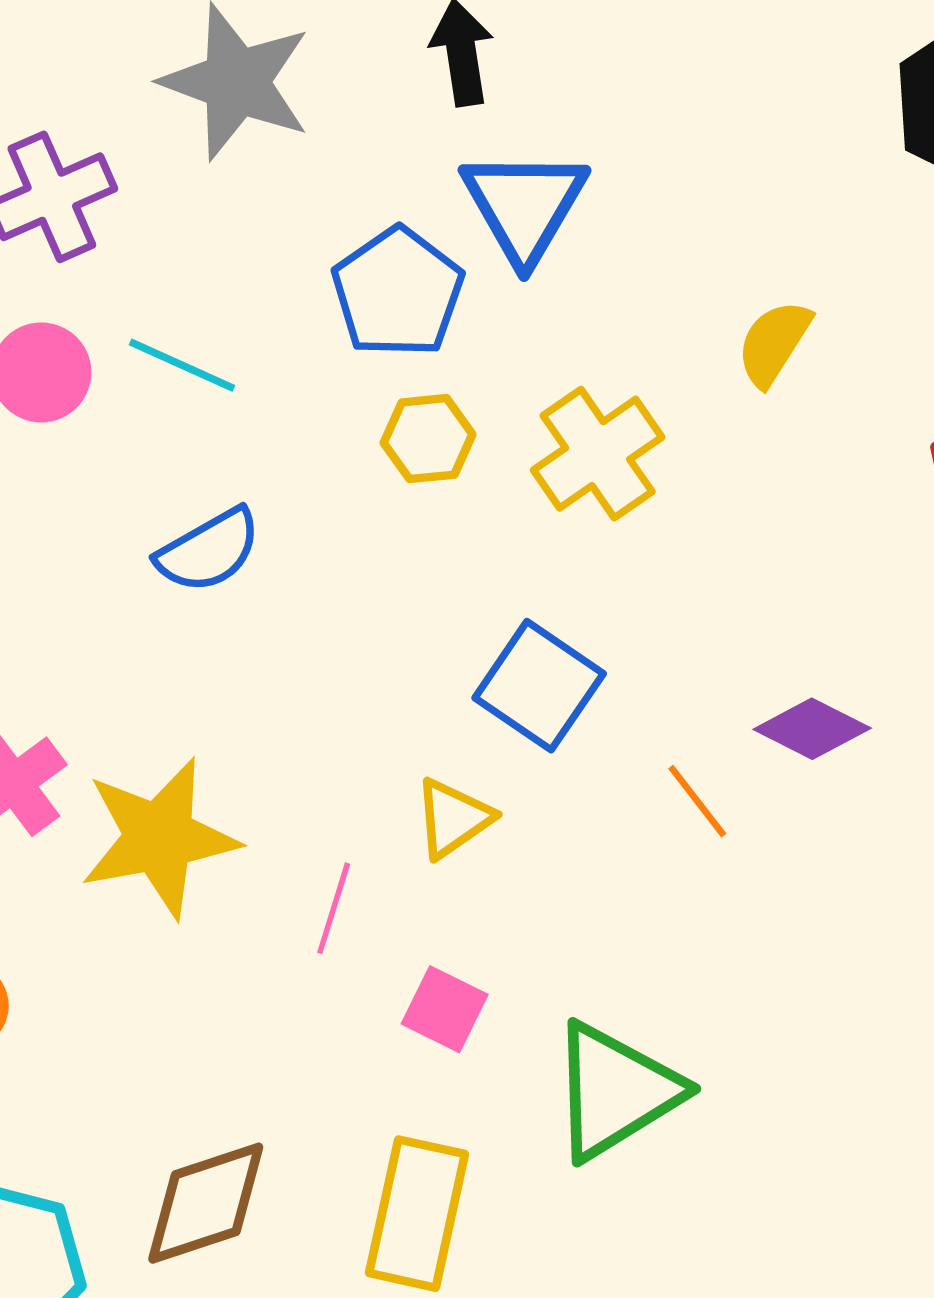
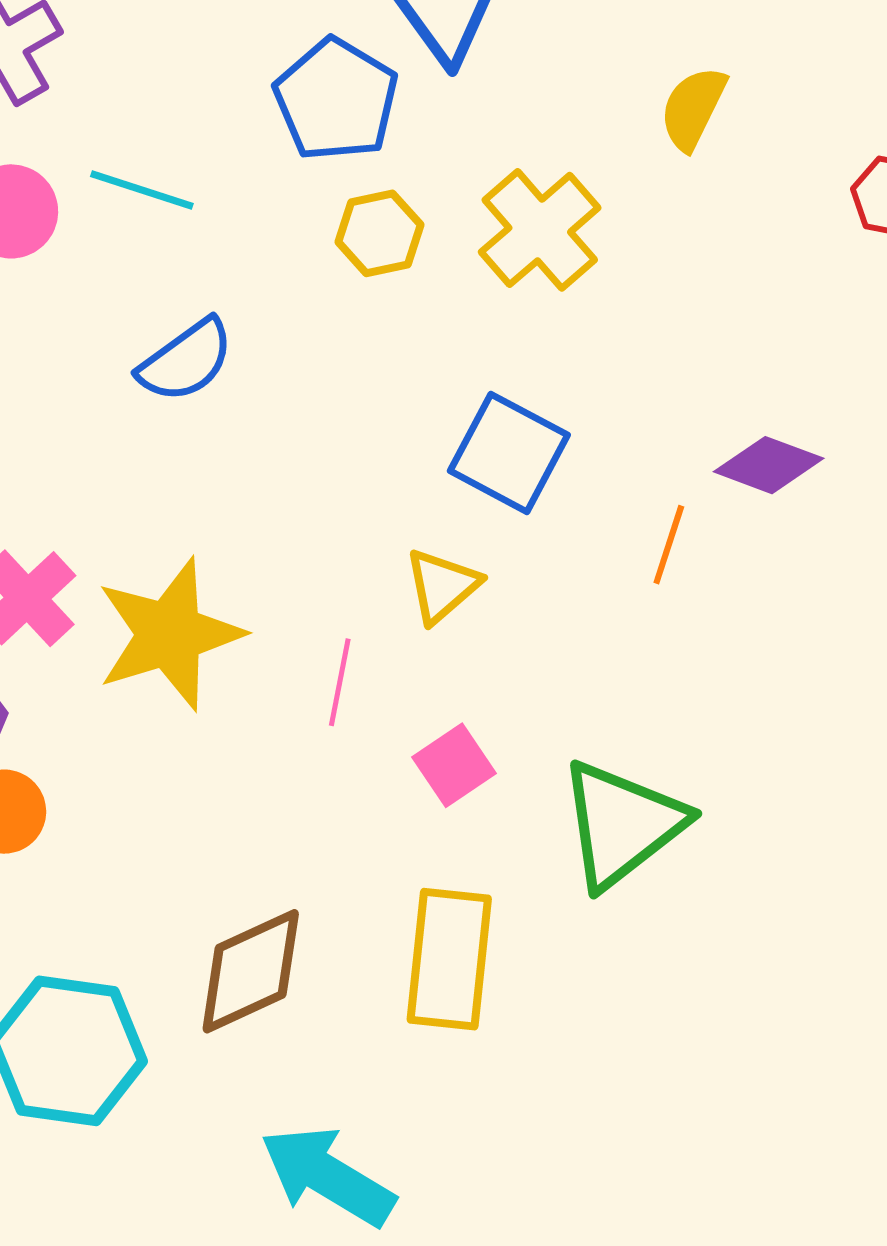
orange line: (697, 801) -> (669, 545), turned 62
pink square: (445, 1009) -> (454, 765), turned 36

